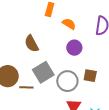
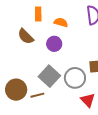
brown semicircle: (32, 44) -> (26, 36), moved
purple circle: (74, 48) -> (54, 44), moved

